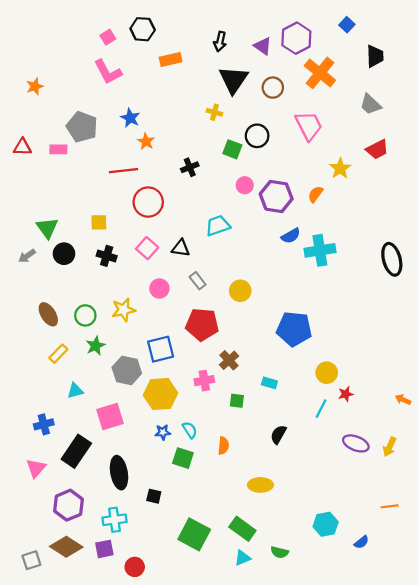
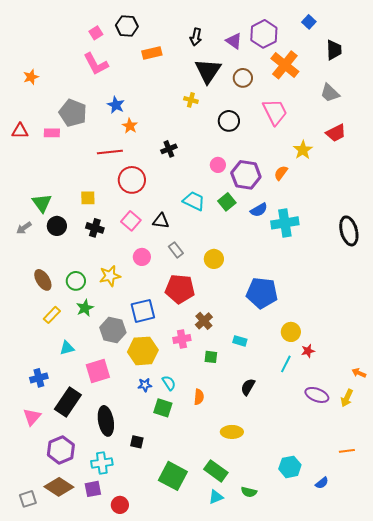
green square: (232, 149) -> (227, 202), moved, turned 30
cyan trapezoid: (218, 226) -> (194, 201), turned 45
orange arrow: (403, 400) -> (359, 373), moved

